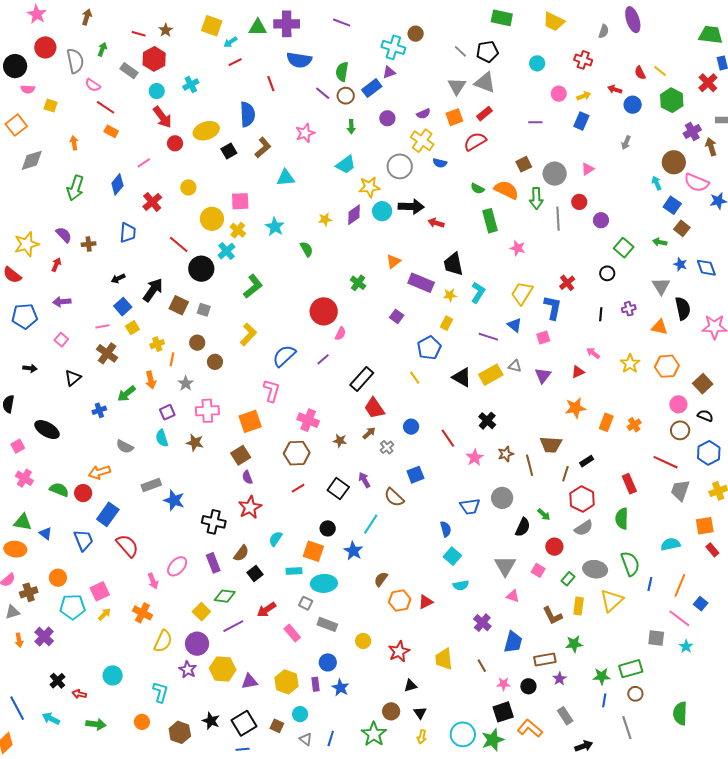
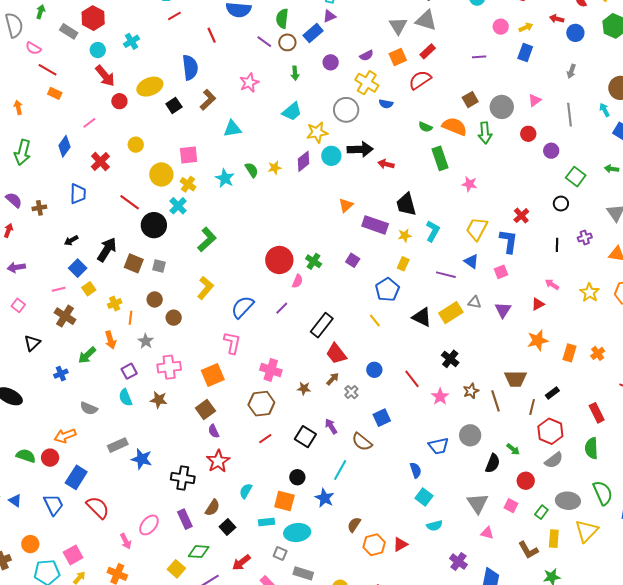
gray line: (558, 219) -> (570, 115), moved
green semicircle: (307, 249) -> (252, 170), moved
green cross: (358, 283) -> (314, 261), moved

